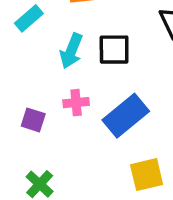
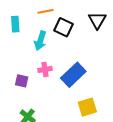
cyan rectangle: (29, 18) -> (15, 24), turned -49
black square: (114, 50) -> (63, 27), moved, turned 30

